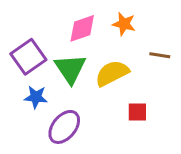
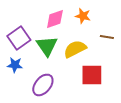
blue star: (36, 97) -> (15, 65), moved
red square: (137, 112) -> (92, 75), size x1.6

